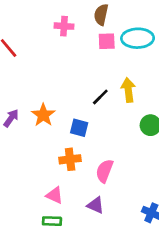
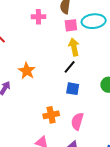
yellow arrow: (128, 90) -> (74, 47), moved
orange star: (43, 115) -> (27, 71), moved
blue square: (79, 128) -> (73, 89), moved

